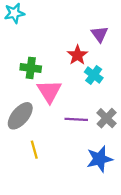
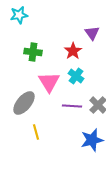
green cross: (31, 68) -> (33, 52), moved
cyan cross: (94, 75) -> (76, 76), moved

